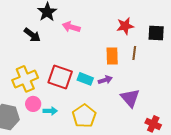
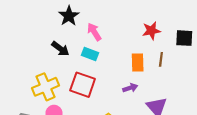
pink arrow: (71, 27) -> (94, 32), turned 42
black arrow: (32, 35) -> (60, 49), moved
cyan rectangle: (85, 79) -> (90, 54), moved

